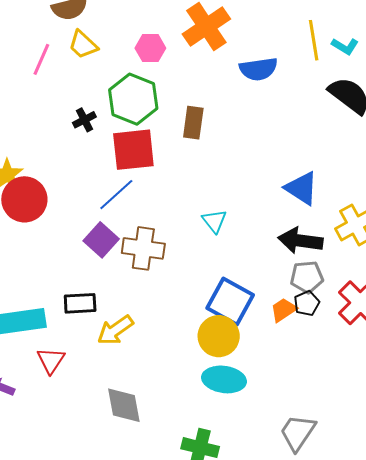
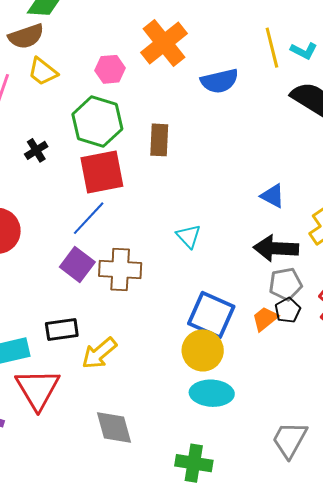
black cross: (84, 120) -> (36, 150), moved
blue triangle: (302, 188) -> (273, 196), size x0.7
red triangle: (51, 360) -> (38, 389), size x1.6

